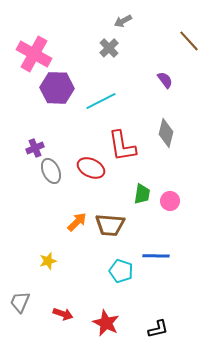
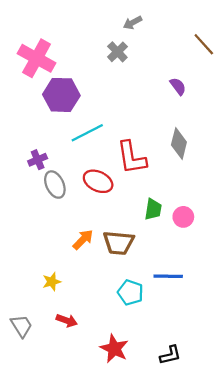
cyan line: (101, 101) -> (87, 133), moved
gray trapezoid: (20, 302) -> (21, 326), turned 125
red arrow: (63, 314) -> (67, 321), moved

